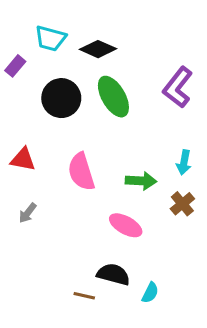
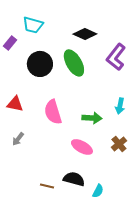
black diamond: (98, 49) -> (85, 34), moved
brown cross: (182, 204) -> (119, 144), moved
brown line: (84, 296) -> (47, 186), moved

